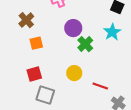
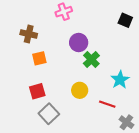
brown cross: (26, 20) -> (29, 34), turned -35
cyan star: (112, 32) -> (120, 80), moved
gray square: (45, 95) -> (49, 114), turned 30

